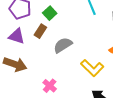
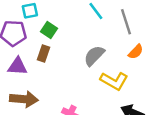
gray semicircle: (63, 45) -> (94, 56), moved

